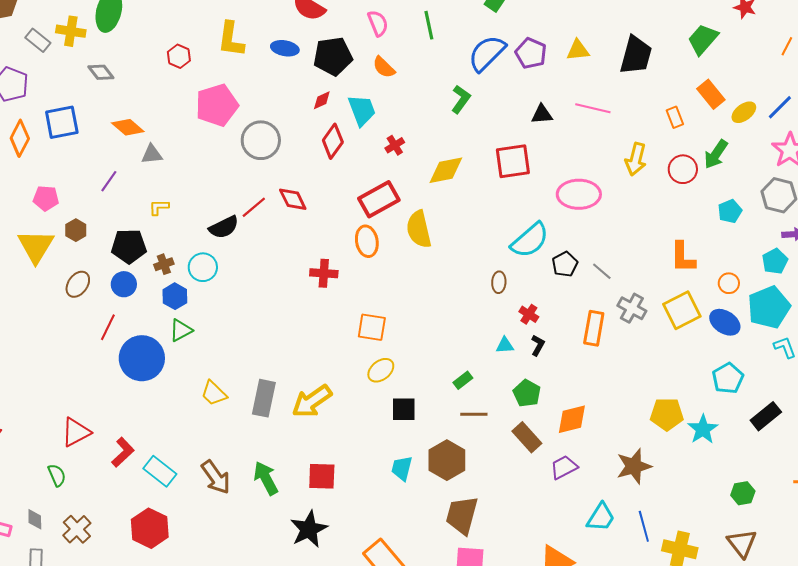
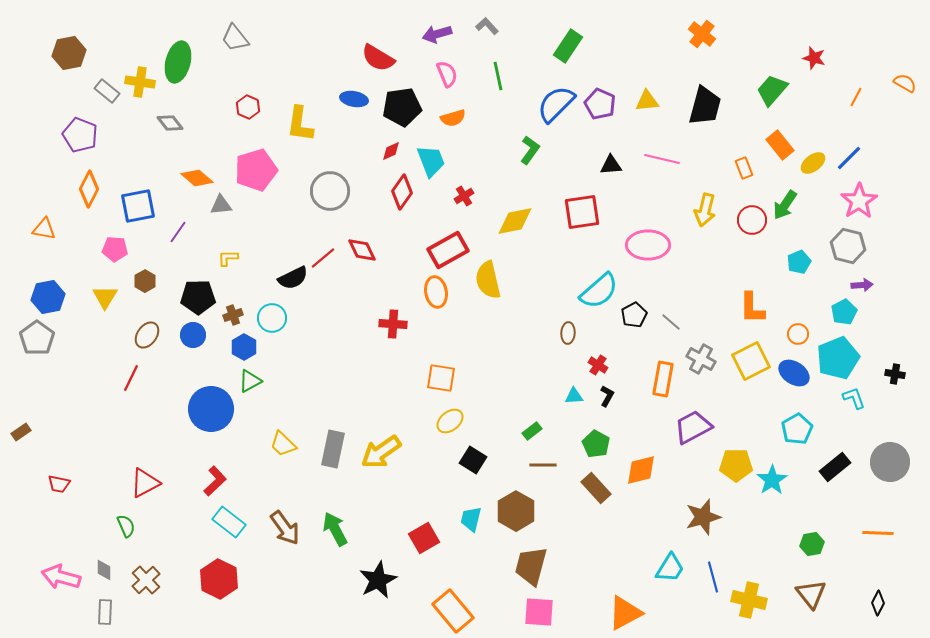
yellow L-shape: (231, 39) -> (300, 124), moved
orange semicircle: (384, 67) -> (453, 118), turned -60
pink pentagon: (217, 105) -> (256, 170), moved
blue square: (62, 122) -> (138, 206), moved
yellow triangle: (36, 246) -> (105, 297), size x0.7
red line: (108, 327) -> (131, 378), moved
black square: (404, 409) -> (473, 460), turned 32
red L-shape: (123, 452) -> (215, 481), moved
purple trapezoid: (564, 467) -> (693, 427), moved, size x1.4
red square: (322, 476) -> (424, 538), moved, turned -32

